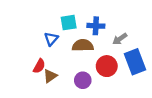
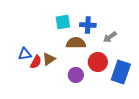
blue triangle: (51, 39) -> (25, 54), moved, turned 40
blue rectangle: (135, 62) -> (121, 72), moved, turned 40
brown triangle: (50, 76) -> (49, 59), moved

